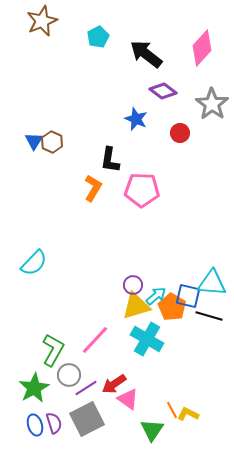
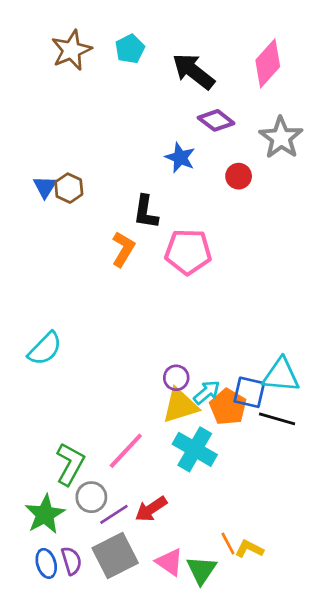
brown star: (42, 21) -> (71, 50), moved
pink triangle: (128, 399) -> (170, 562), moved

